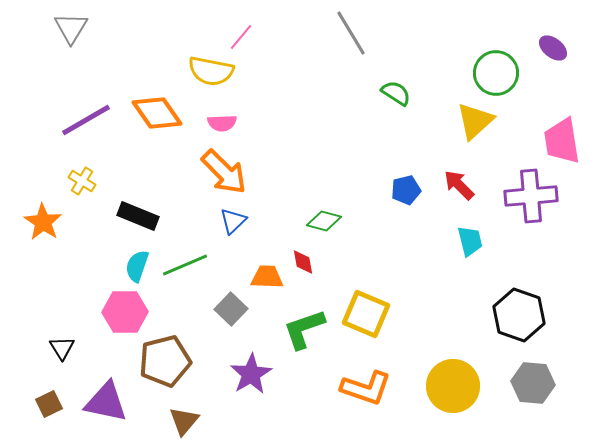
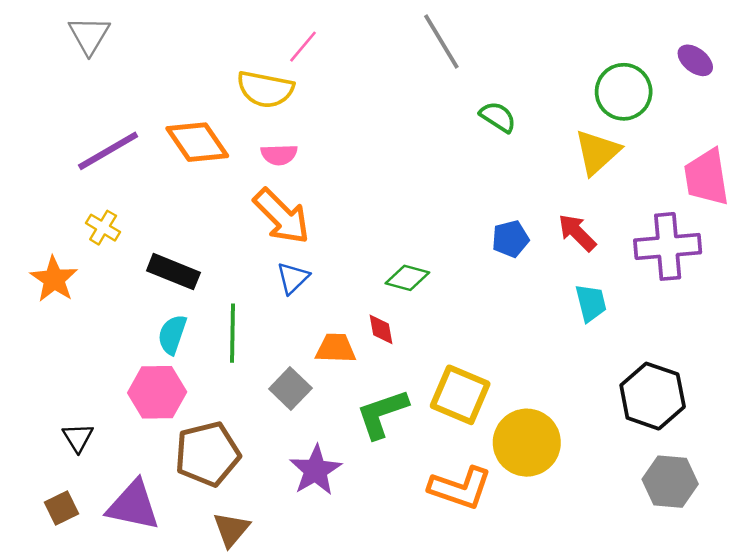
green line: (185, 265) -> (233, 333), turned -66
yellow circle: (453, 386) -> (527, 443), moved

